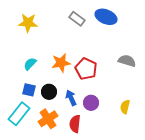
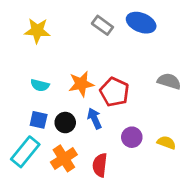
cyan semicircle: (30, 64) -> (40, 85), turned -120
blue arrow: (71, 98) -> (95, 119), moved
purple circle: (91, 103) -> (132, 137), moved
yellow semicircle: (125, 107) -> (166, 142), turned 96

